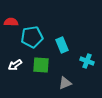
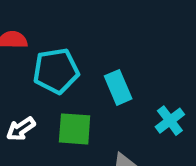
cyan cross: (87, 61) -> (170, 121), turned 32

